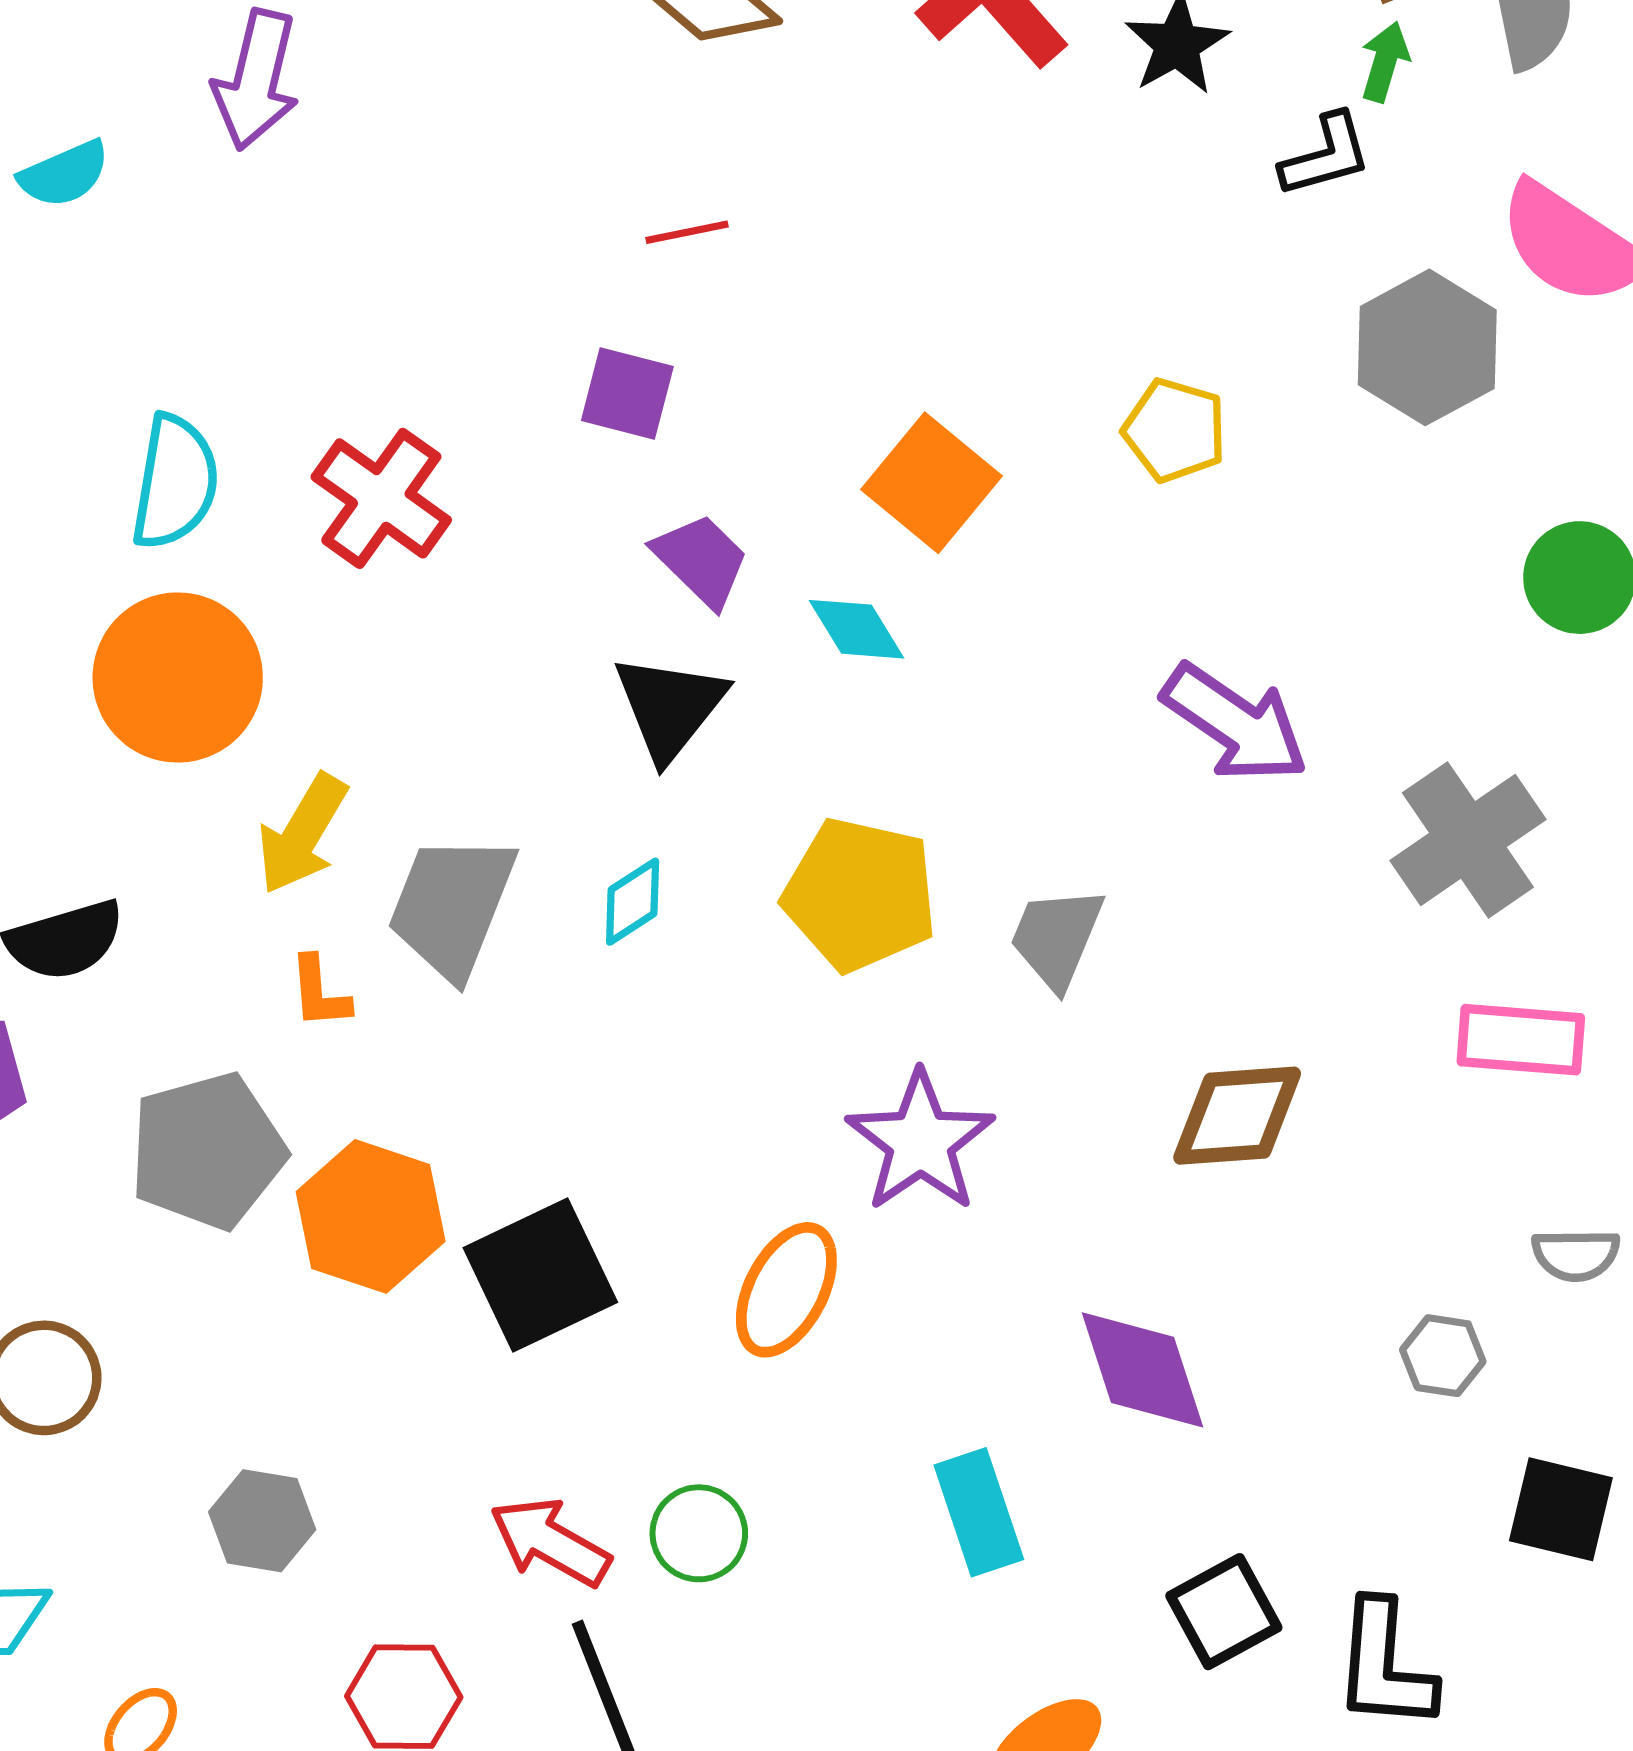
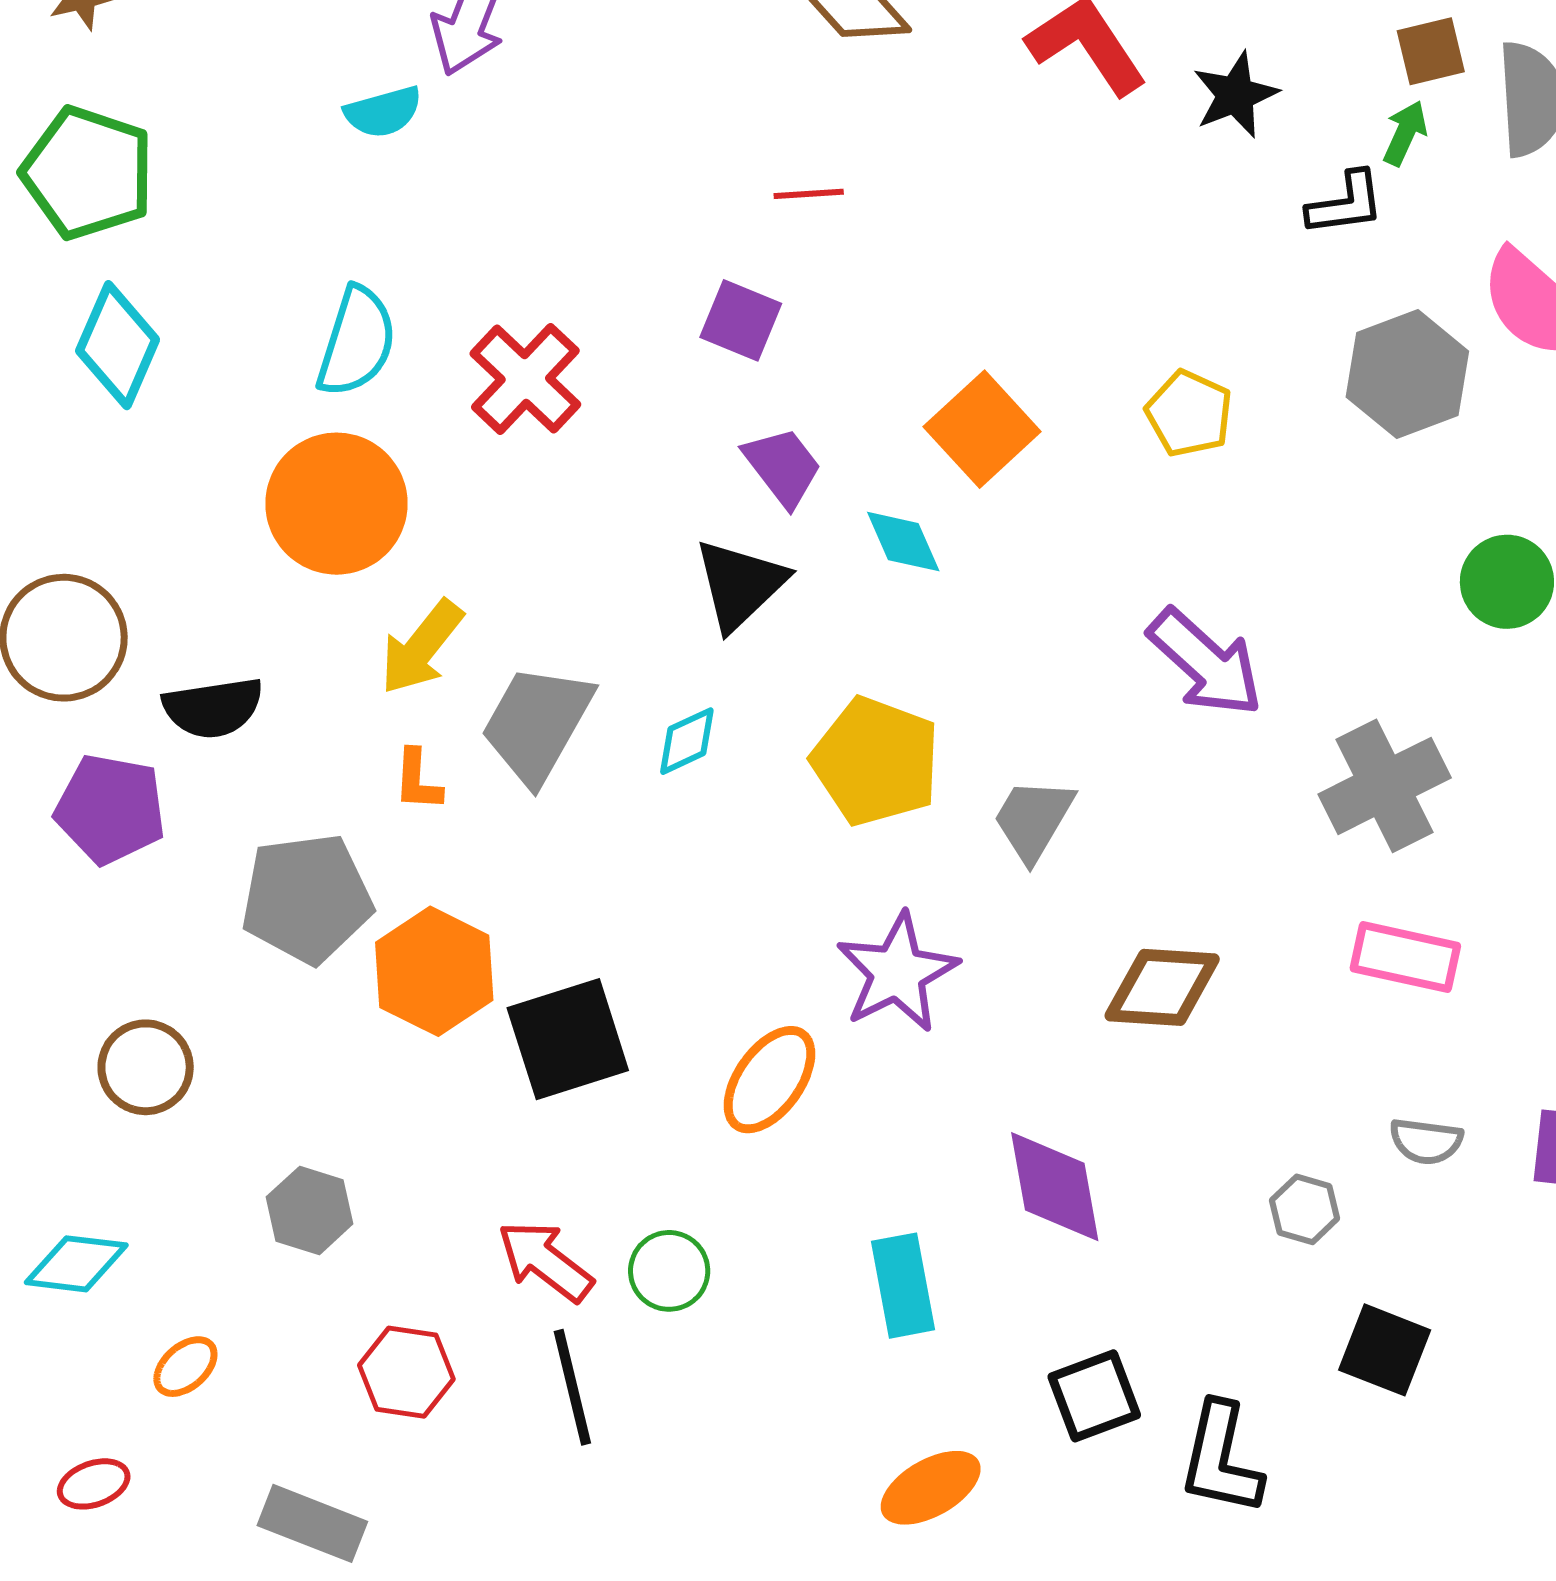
cyan semicircle: (64, 174) -> (383, 112), moved

